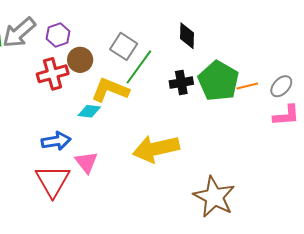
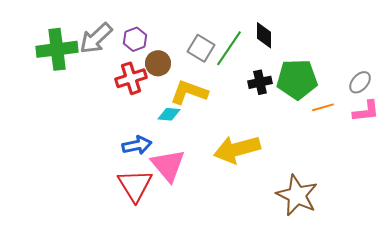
green line: (139, 67) -> (229, 48), moved
green pentagon: (218, 81) -> (297, 79), turned -30
orange line: (247, 86) -> (323, 107), moved
pink triangle: (86, 162) -> (168, 165), size x1.5

